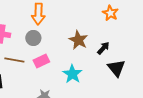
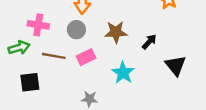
brown star: (78, 40) -> (116, 32), moved, turned -30
black arrow: (103, 48) -> (149, 42), moved

